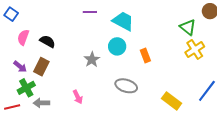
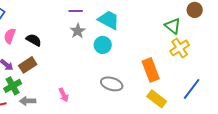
orange rectangle: (145, 56) -> (151, 70), moved, size x1.6
gray star: (92, 60) -> (78, 31), moved
brown rectangle: (41, 67) -> (28, 65), turned 30

